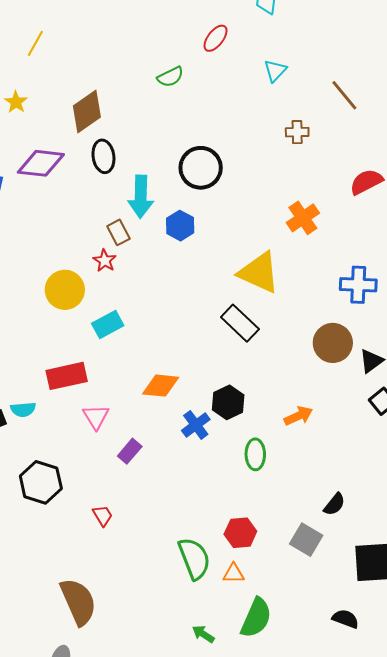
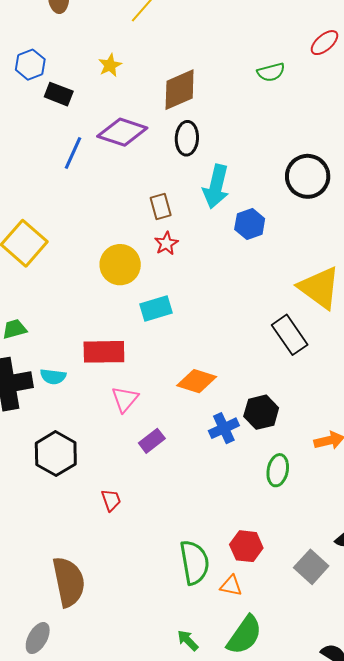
black circle: (201, 168) -> (308, 176), moved
brown rectangle: (118, 232) -> (161, 206), moved

